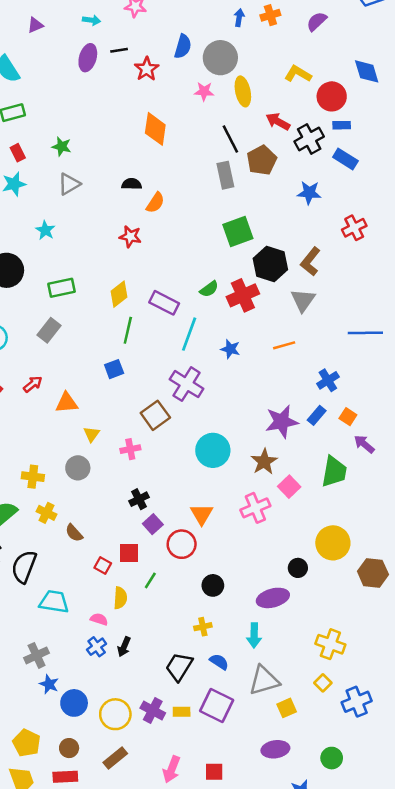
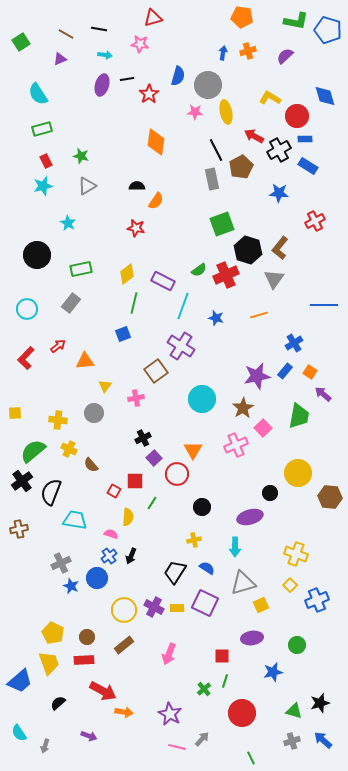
blue circle: (74, 703) -> (97, 578), moved
red square: (214, 772) -> (222, 656), moved

